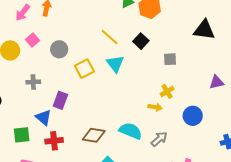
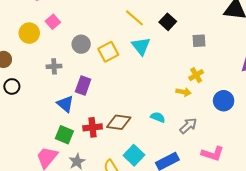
gray circle: (59, 49) -> (81, 44), moved
cyan semicircle: (131, 131) -> (158, 117), size x0.6
green square: (22, 135) -> (64, 135), moved, turned 30
red cross: (54, 141) -> (93, 127), moved

